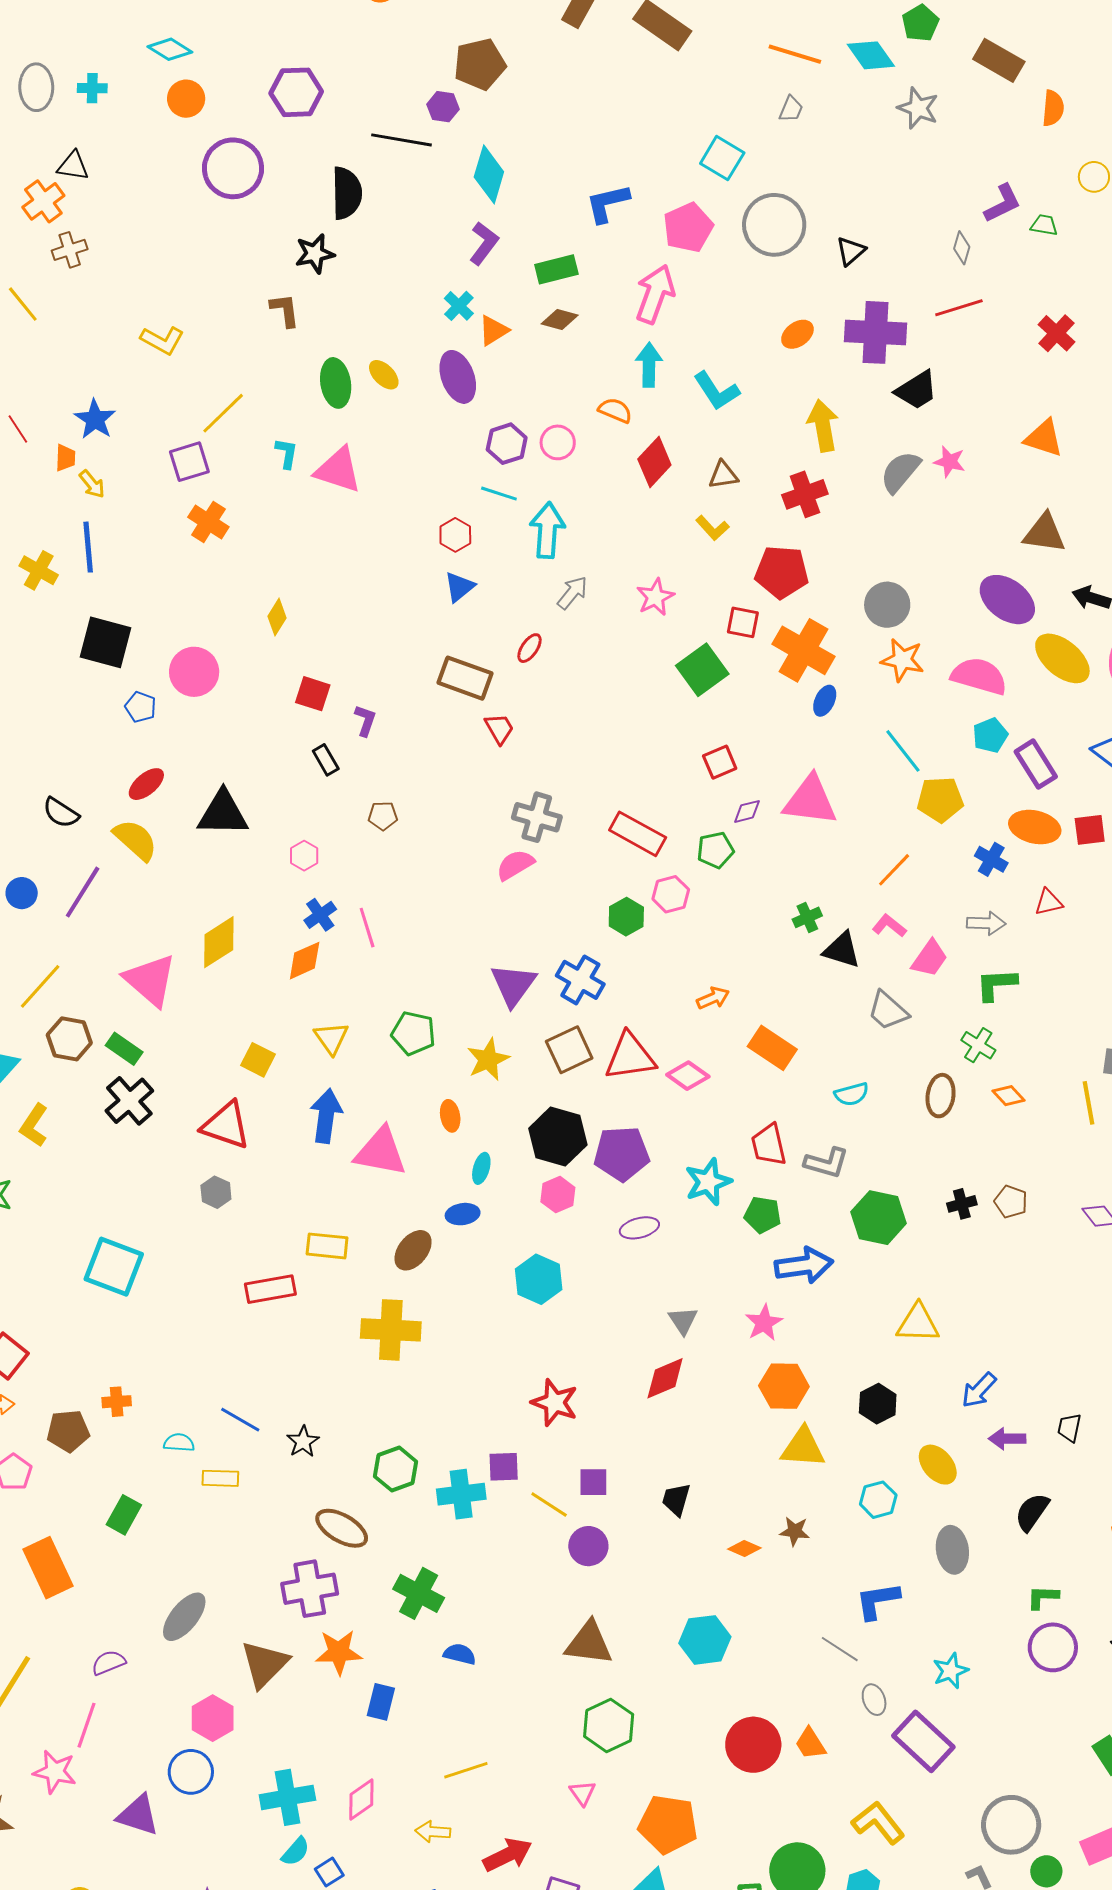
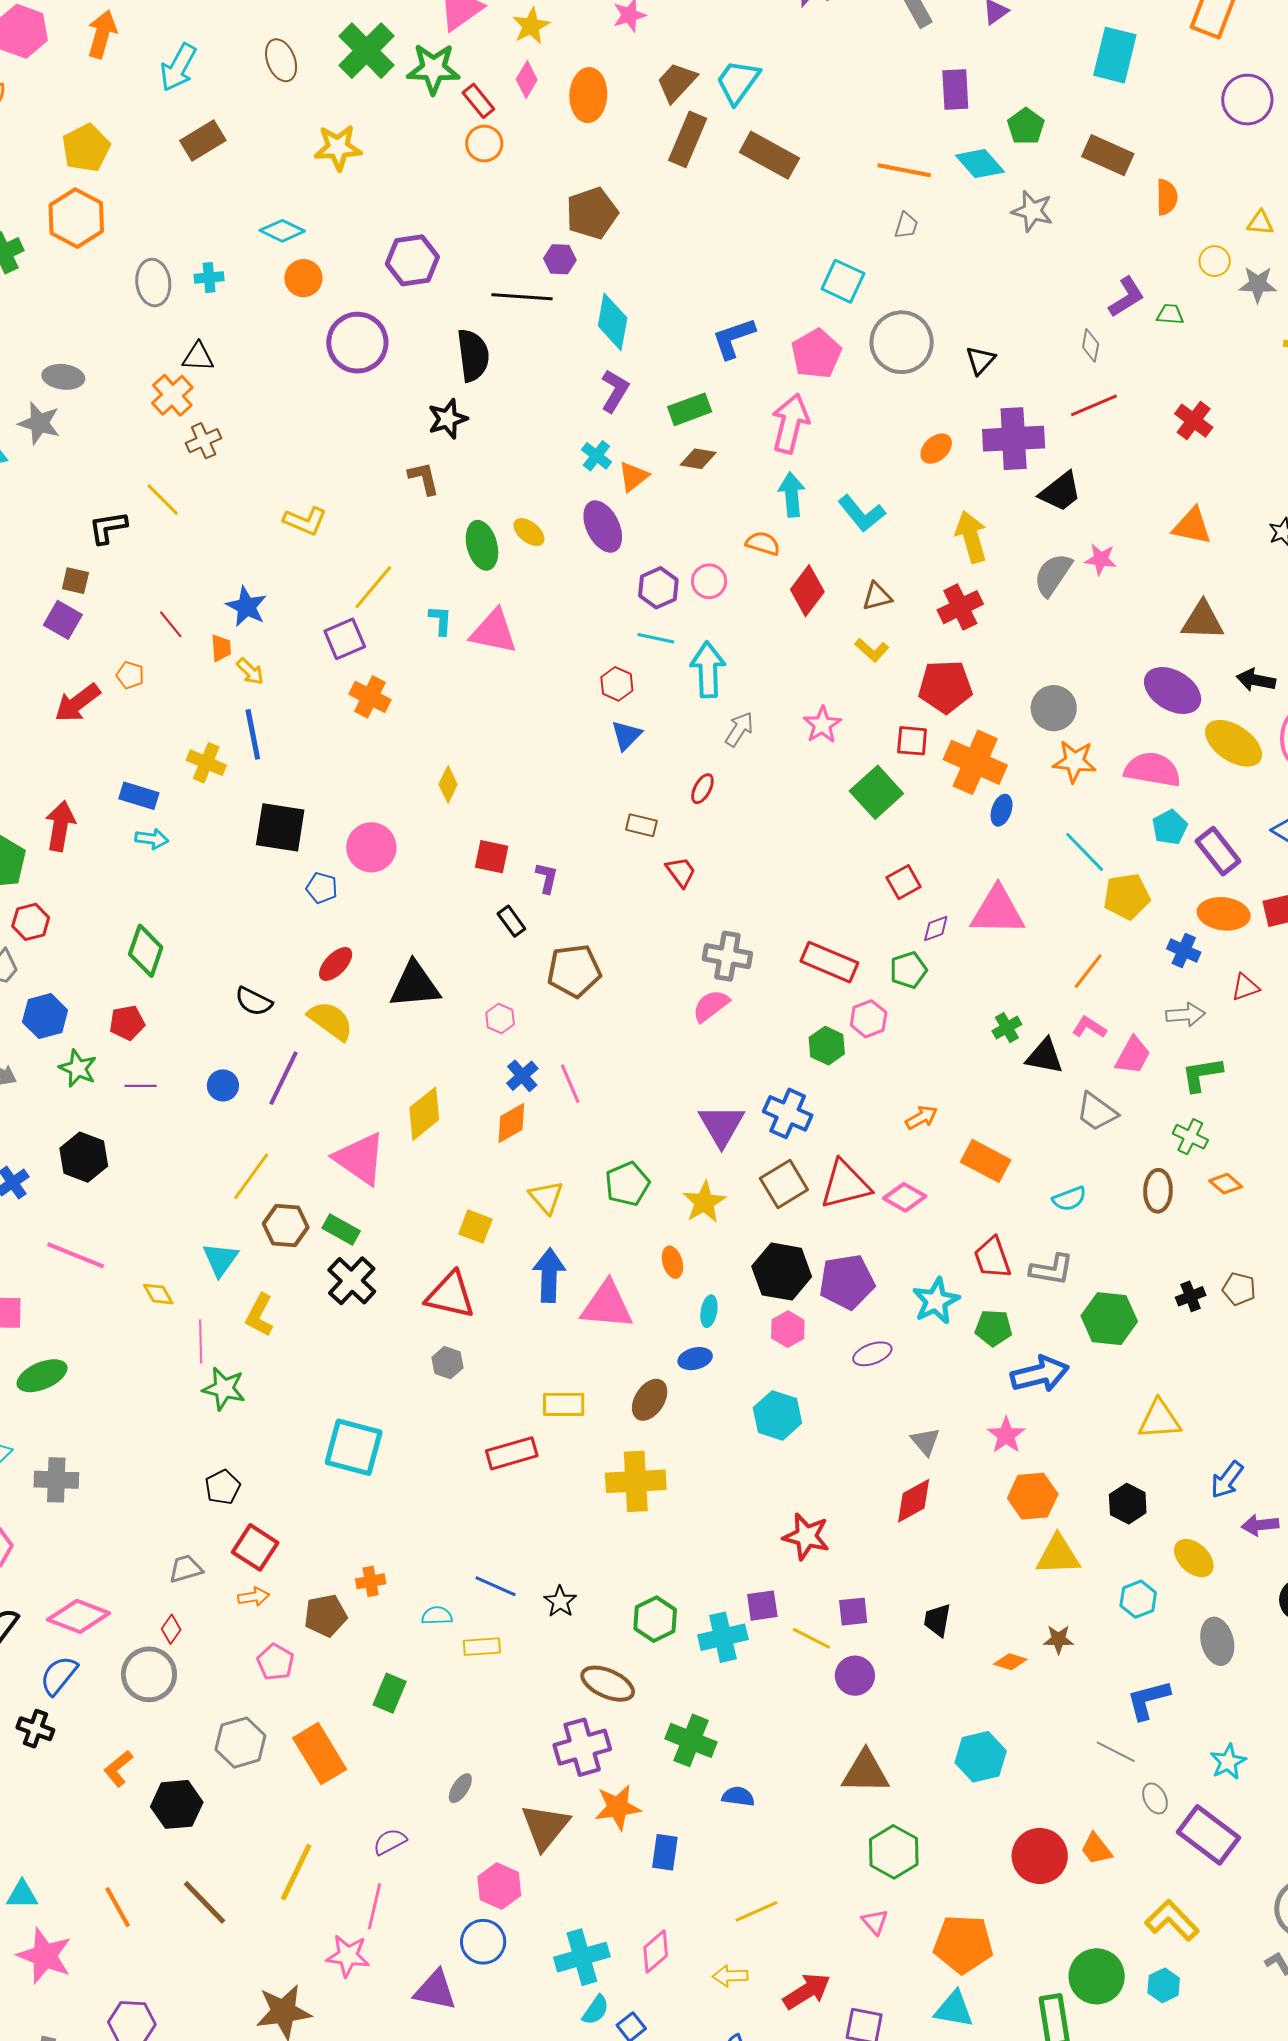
brown rectangle: (465, 678) -> (641, 825), size x0.6
brown pentagon: (383, 816) -> (574, 971), size x1.8
green pentagon: (413, 1033) -> (627, 1184), turned -30
gray ellipse: (184, 1617) -> (460, 1788), size x0.6

